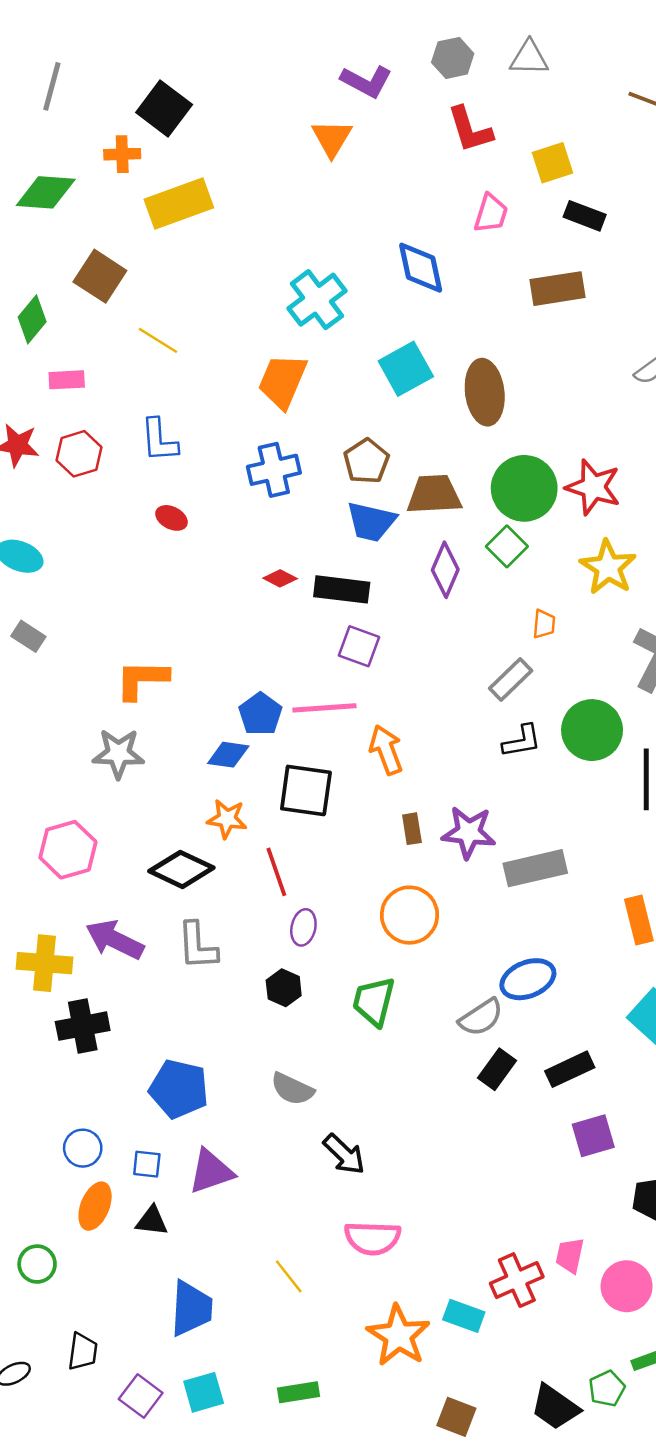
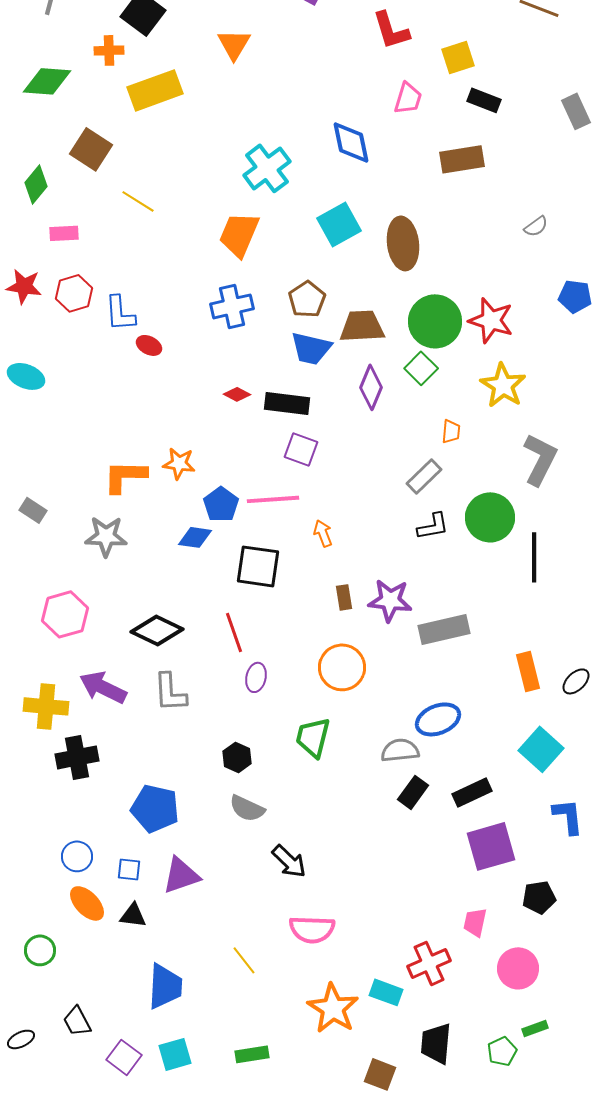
orange triangle: (332, 138) -> (234, 44), moved
blue L-shape: (159, 440) -> (120, 313), moved
gray rectangle: (28, 636) -> (33, 510), moved
orange arrow: (386, 750) -> (323, 533), size x0.7
orange star: (227, 819) -> (179, 463), moved
black hexagon: (284, 988) -> (237, 757), moved
gray semicircle: (481, 1017) -> (400, 750), turned -153
purple square: (593, 1136) -> (491, 846), size x1.4
orange ellipse: (95, 1206) -> (87, 903), turned -66
pink trapezoid: (570, 1255) -> (475, 922), moved
black trapezoid: (83, 1352) -> (77, 1021), turned 144
black trapezoid: (555, 1407) -> (436, 1043), moved, turned 60

